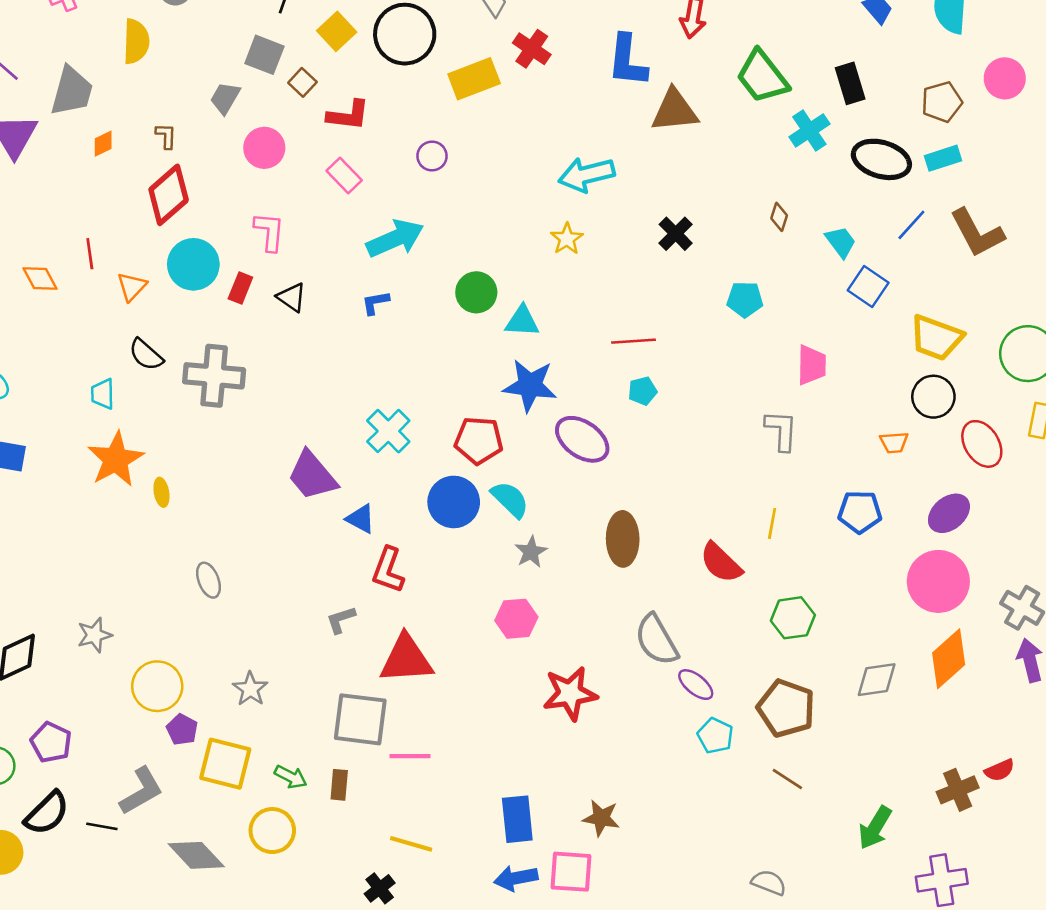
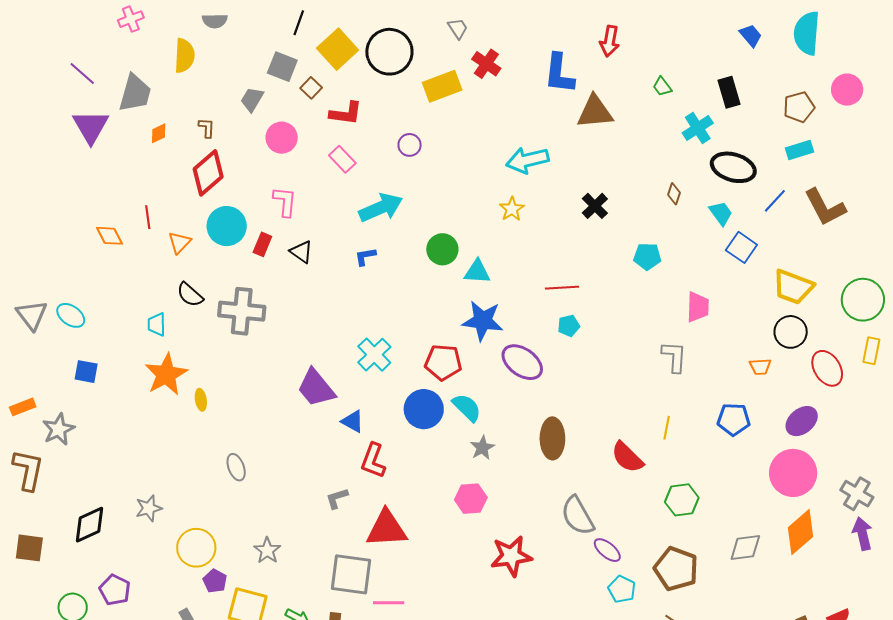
yellow square: (337, 31) -> (338, 49), size x1.4
green trapezoid: (762, 77) -> (662, 87), size x0.5
black ellipse: (881, 159) -> (733, 167), moved

